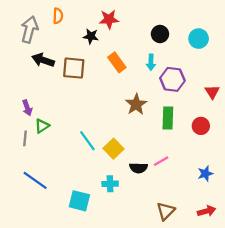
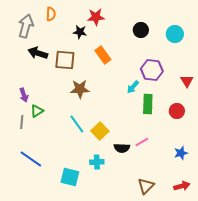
cyan arrow: (151, 62) -> (133, 87), moved, turned 40
brown star: (136, 104) -> (80, 89), moved, turned 30

